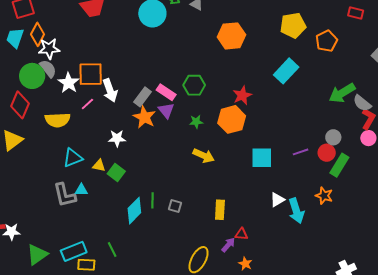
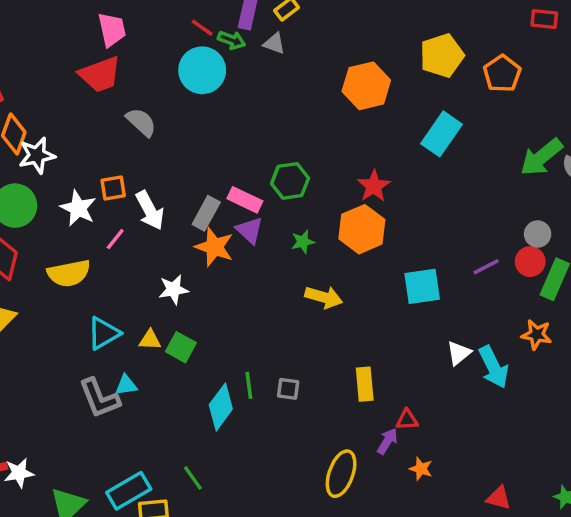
orange hexagon: (231, 36) -> (366, 86), moved
gray semicircle: (48, 69) -> (141, 122), moved
orange square: (91, 74) -> (113, 188), size x0.6

